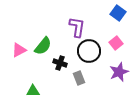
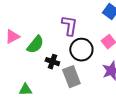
pink triangle: (19, 50) -> (12, 37), moved
gray rectangle: (79, 78) -> (71, 77), size x1.5

